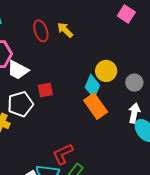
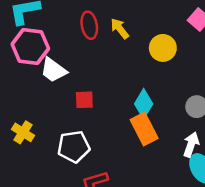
yellow circle: (106, 71) -> (163, 48), moved
white pentagon: (20, 104) -> (74, 147), moved

